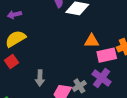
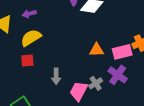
orange triangle: (92, 41) -> (97, 50), moved
red square: (11, 62) -> (27, 61), turned 32

